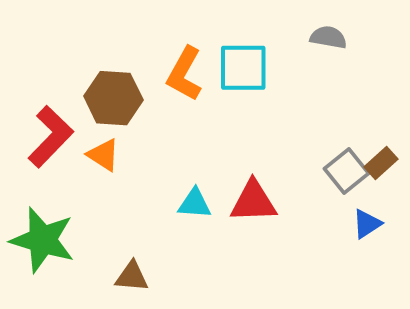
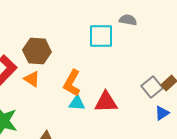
gray semicircle: (328, 37) -> (128, 20), moved
orange L-shape: (184, 74) -> (72, 83), moved

